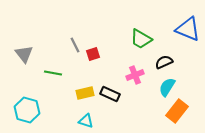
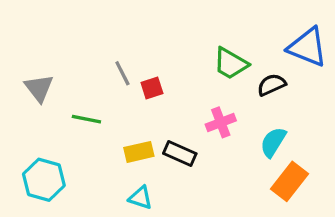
black semicircle: (164, 62) -> (271, 85), moved

